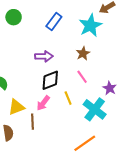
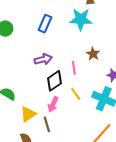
cyan star: (90, 25) -> (81, 19), turned -30
brown star: (83, 53) -> (93, 54), moved
pink line: (82, 77) -> (74, 68), moved, turned 40

